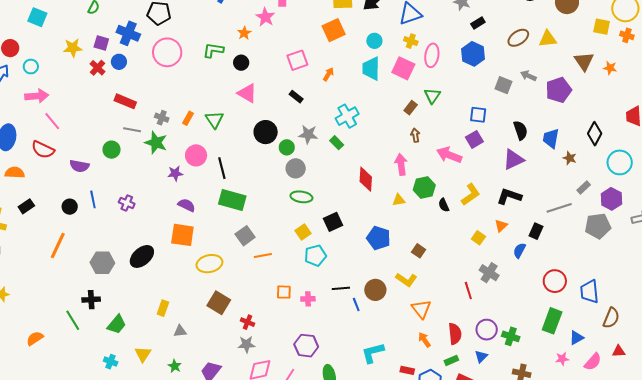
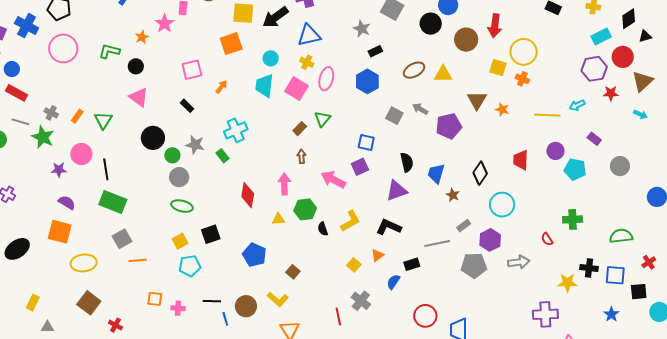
blue circle: (119, 62) -> (12, 69), moved
black rectangle: (536, 231) -> (412, 264), turned 42

